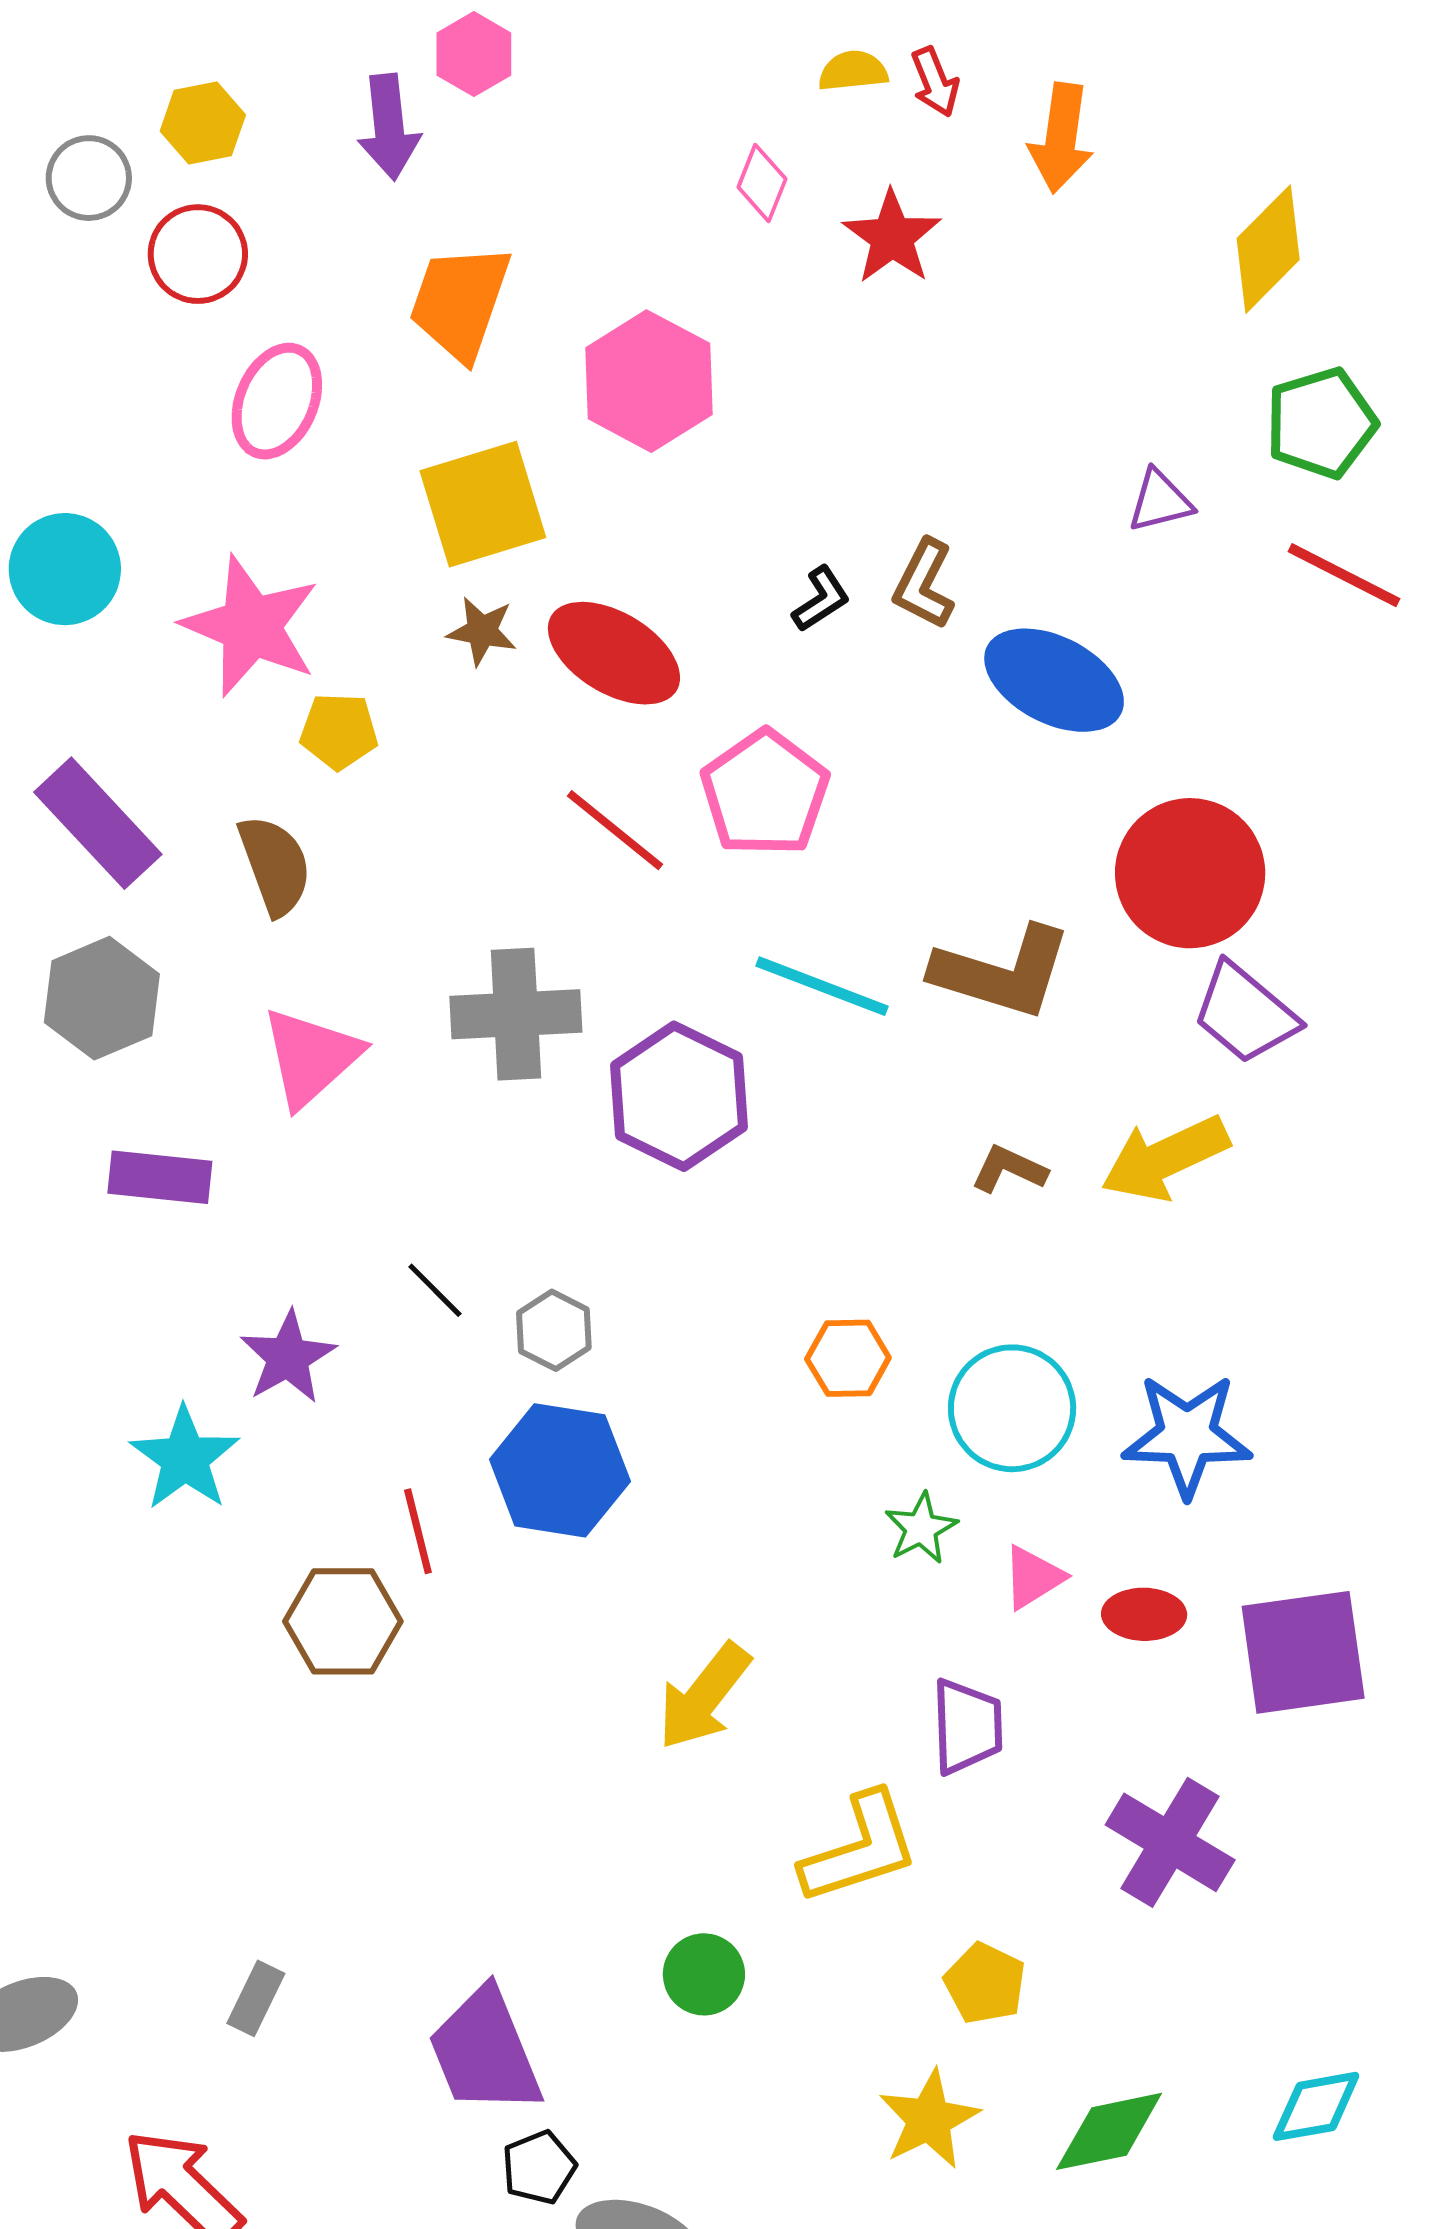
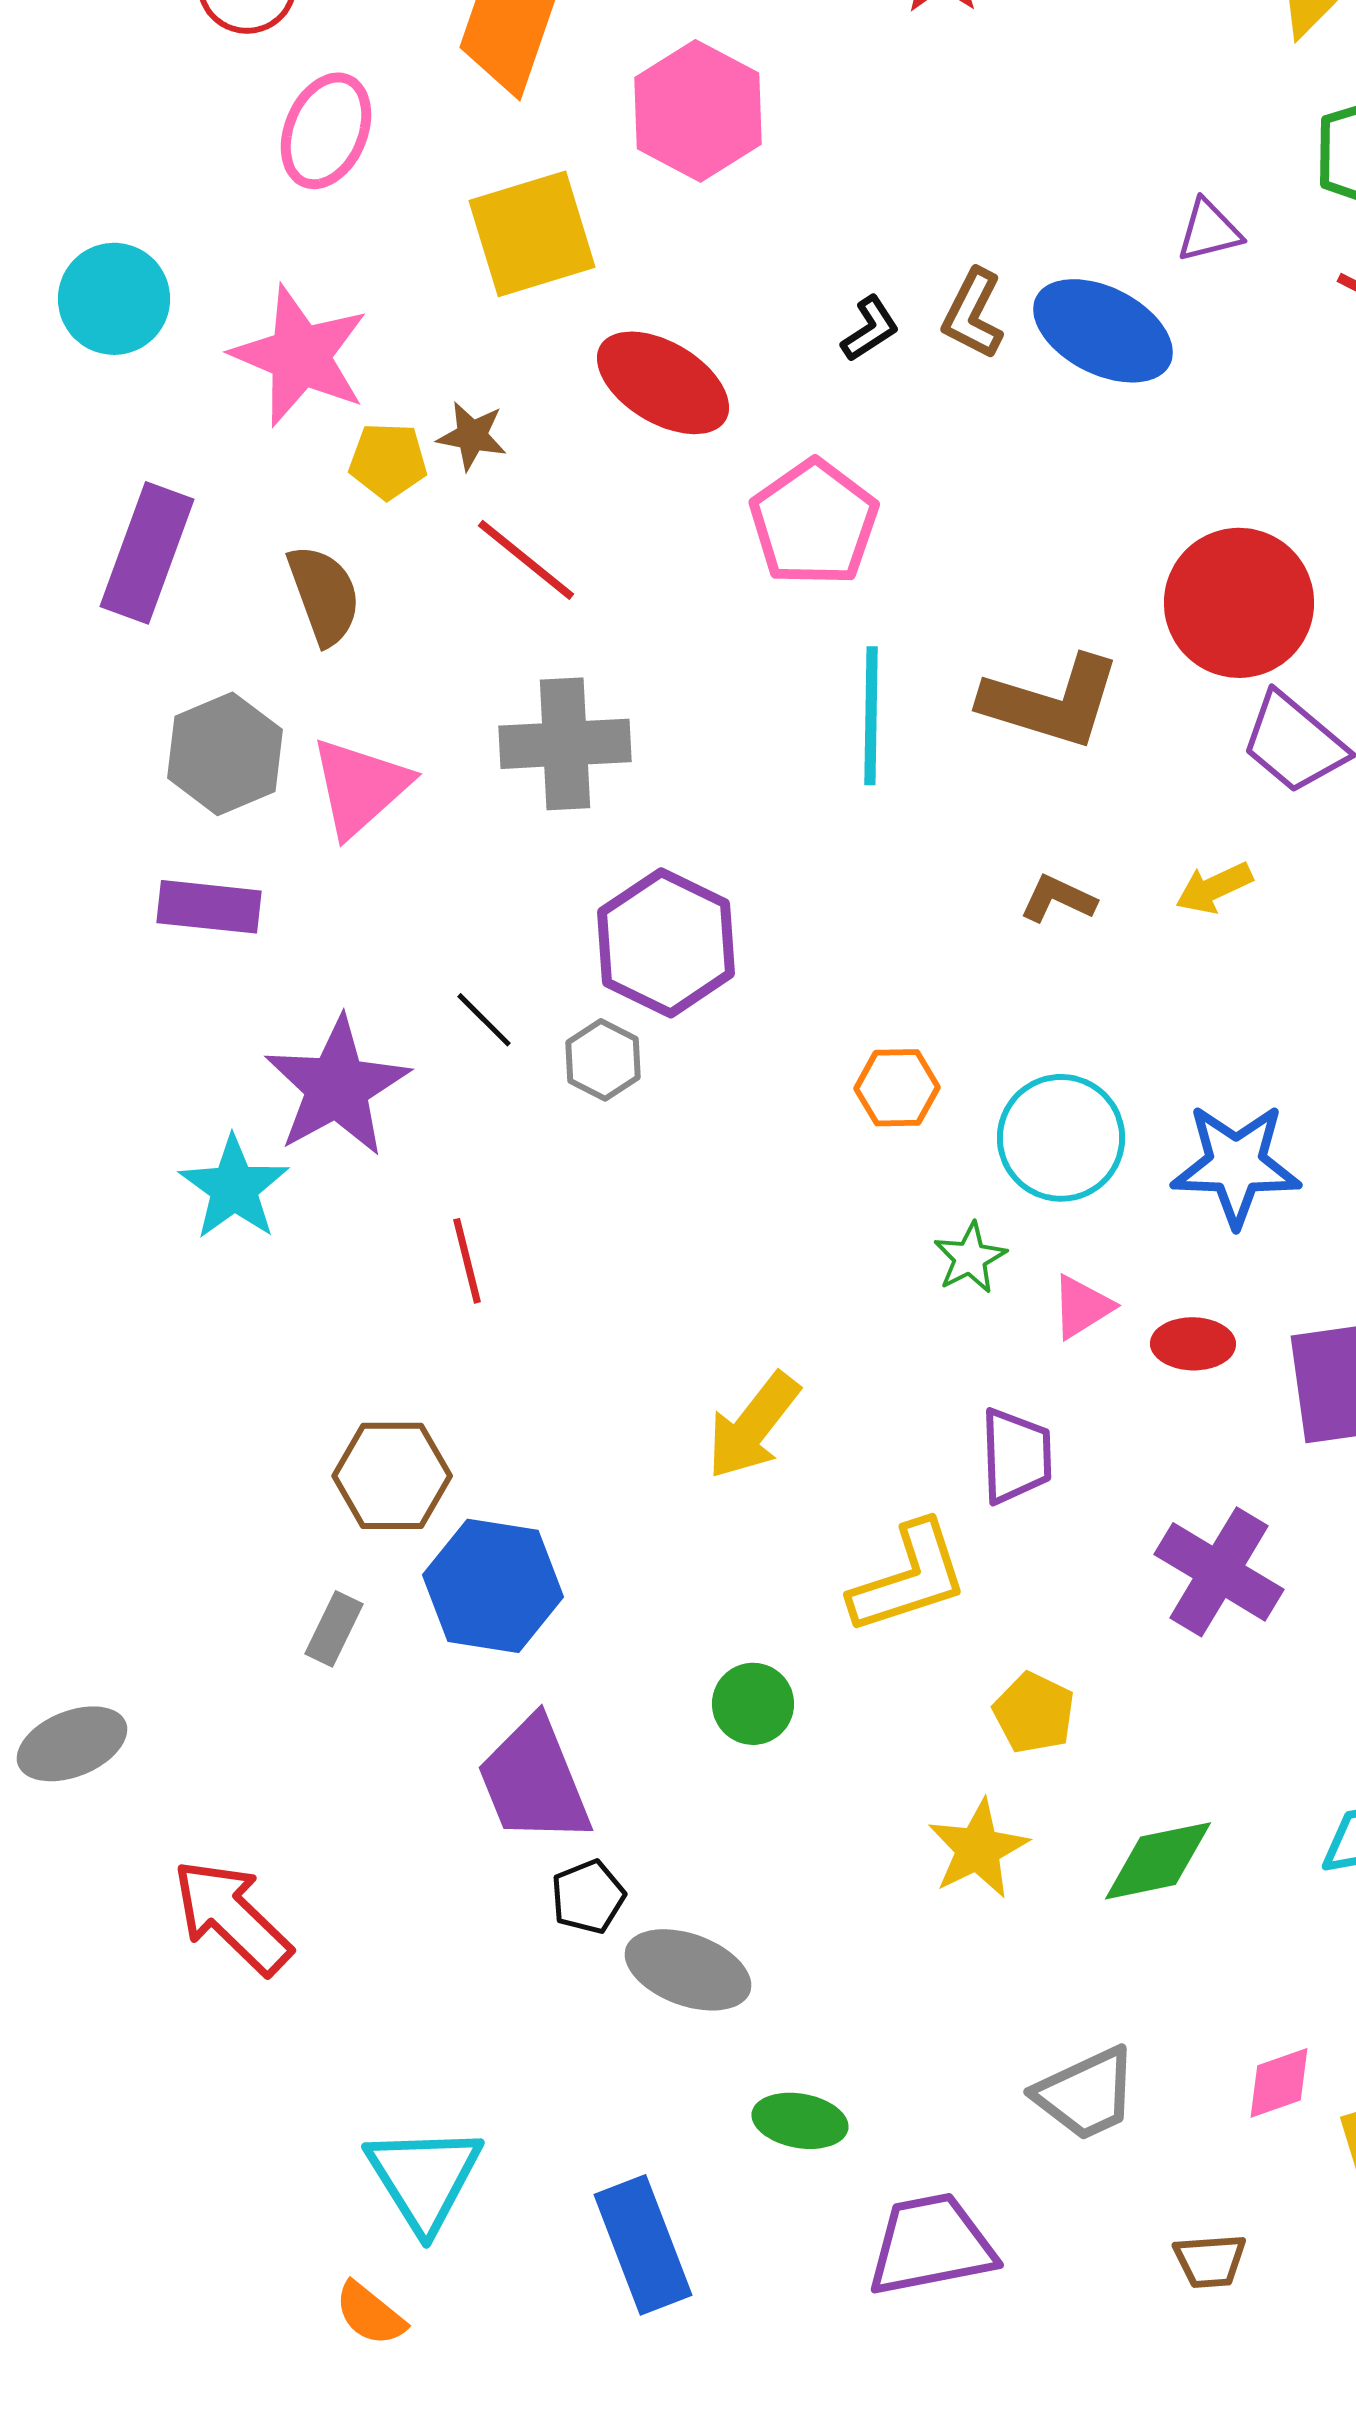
brown star: (482, 631) -> (472, 436), moved
blue ellipse: (1054, 680) -> (1103, 331), moved
purple rectangle: (98, 823) -> (147, 553), turned 63
red line: (615, 830) -> (526, 560), moved
cyan line: (822, 986) -> (871, 716), turned 70
gray hexagon: (102, 998) -> (225, 754), moved
purple hexagon: (679, 1096) -> (666, 943), moved
yellow arrow: (1165, 1158) -> (1214, 888), size x0.6
purple star: (288, 1357) -> (337, 1087), size x1.5
blue hexagon: (560, 1470) -> (493, 1586), moved
brown hexagon: (343, 1621) -> (392, 1476), moved
gray rectangle: (256, 1998) -> (334, 1629), moved

